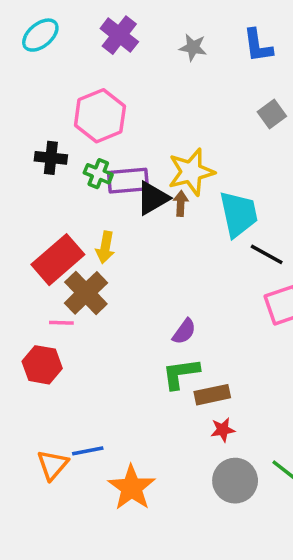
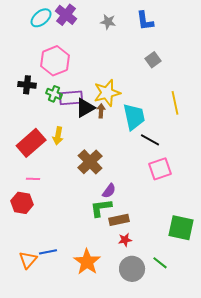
cyan ellipse: (40, 35) -> (41, 18), moved
brown cross: (86, 293) -> (90, 162), moved
purple semicircle: (184, 332) -> (109, 191), moved
orange star: (132, 488) -> (87, 262), moved

